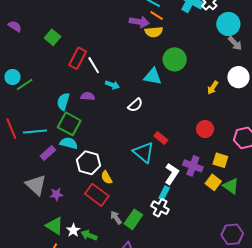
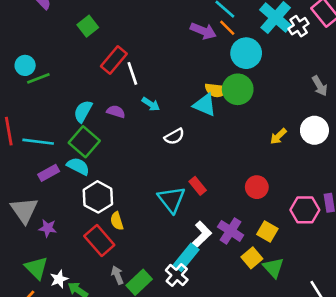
cyan circle: (228, 24) -> (246, 53), moved
yellow semicircle: (154, 32) -> (217, 90), moved
cyan rectangle: (164, 193) -> (186, 257), size x1.5

